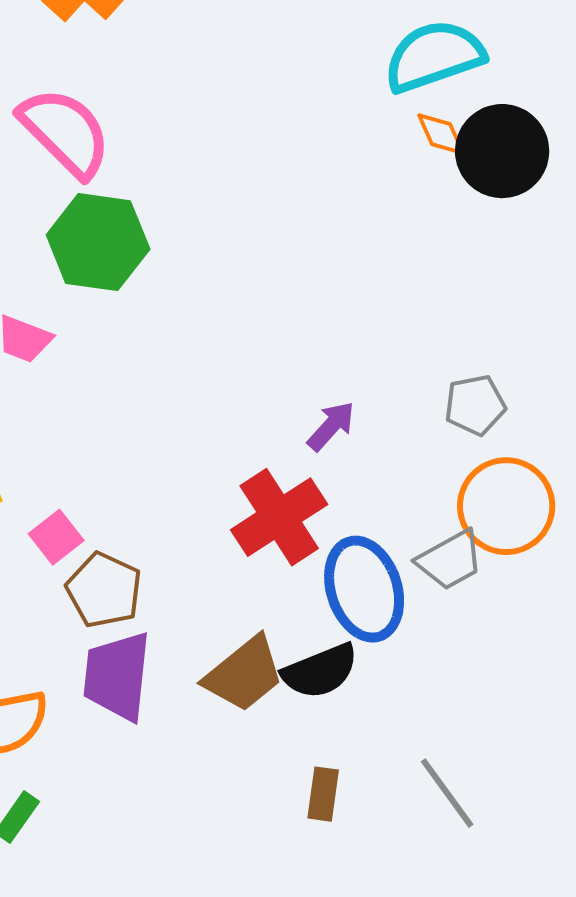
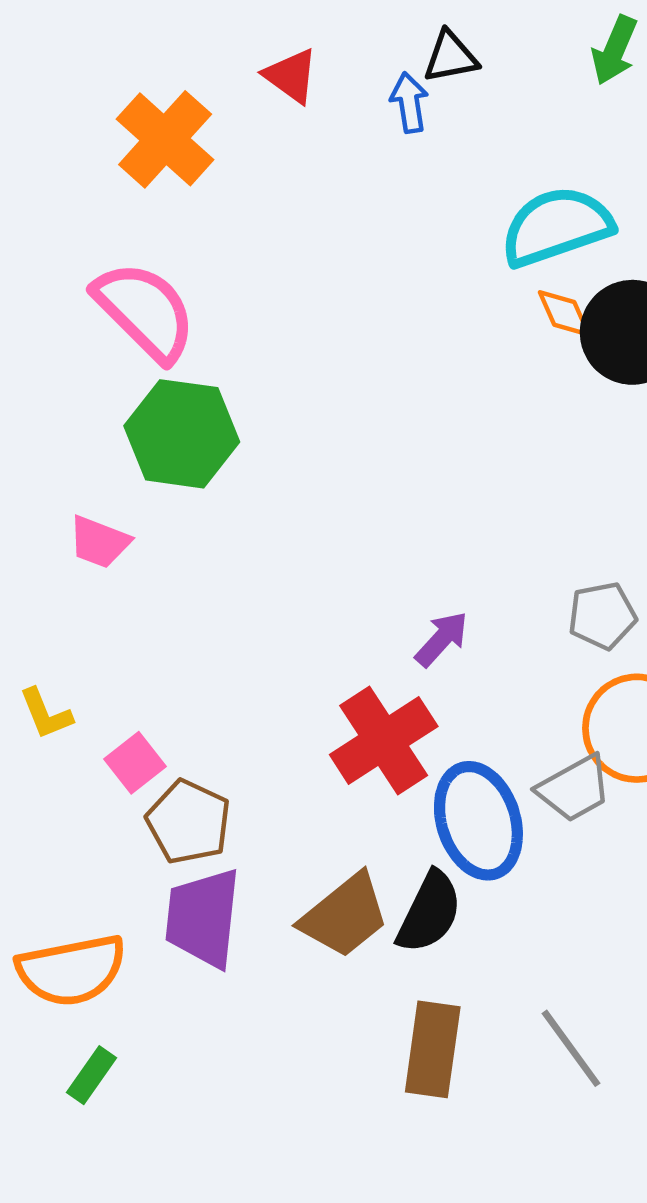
black semicircle: (320, 671) -> (429, 912), turned -42
brown rectangle: (323, 794) -> (433, 1049), size x1.6

